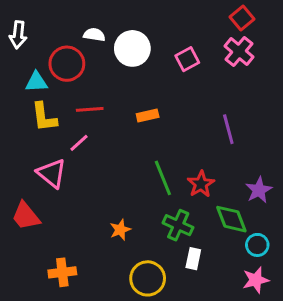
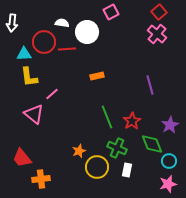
pink square: (187, 59) -> (111, 12), moved
red line: (90, 109) -> (67, 49), moved
red trapezoid: (26, 216) -> (22, 158), moved
yellow circle: (148, 278) -> (97, 167), moved

